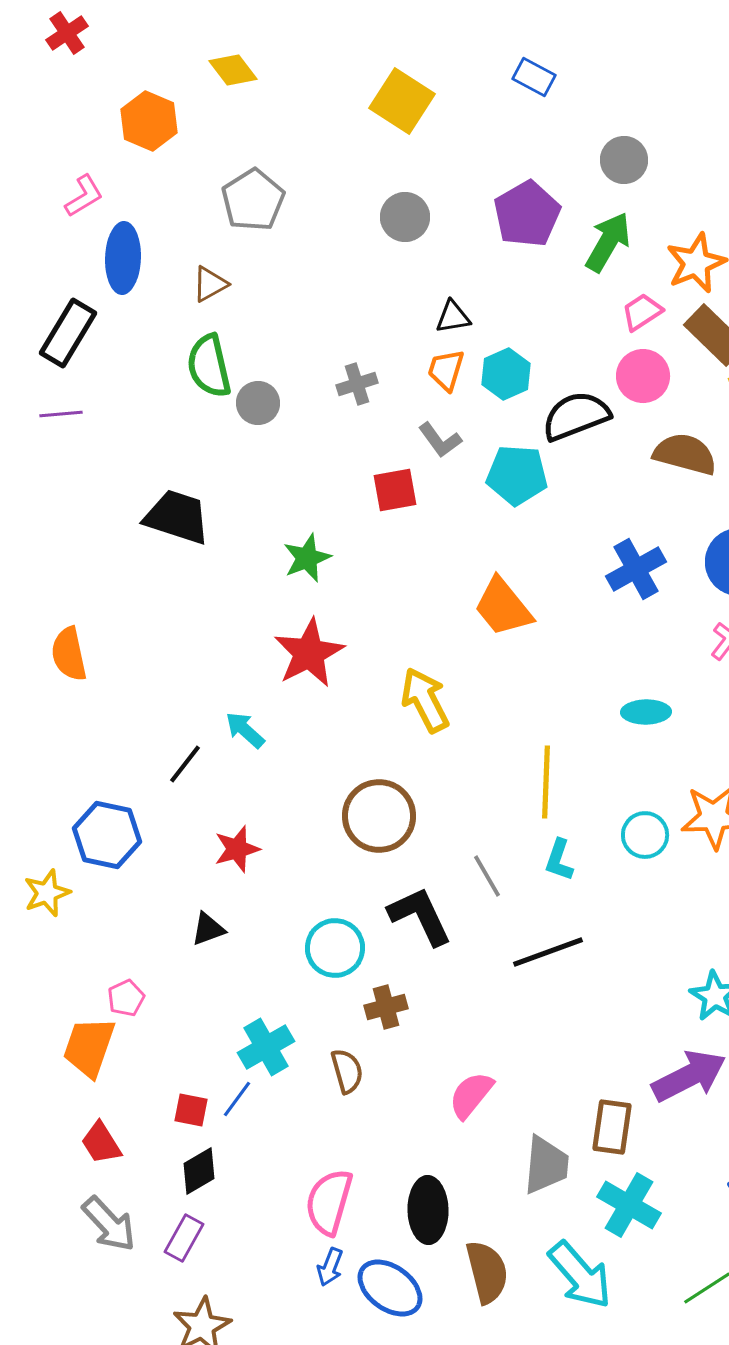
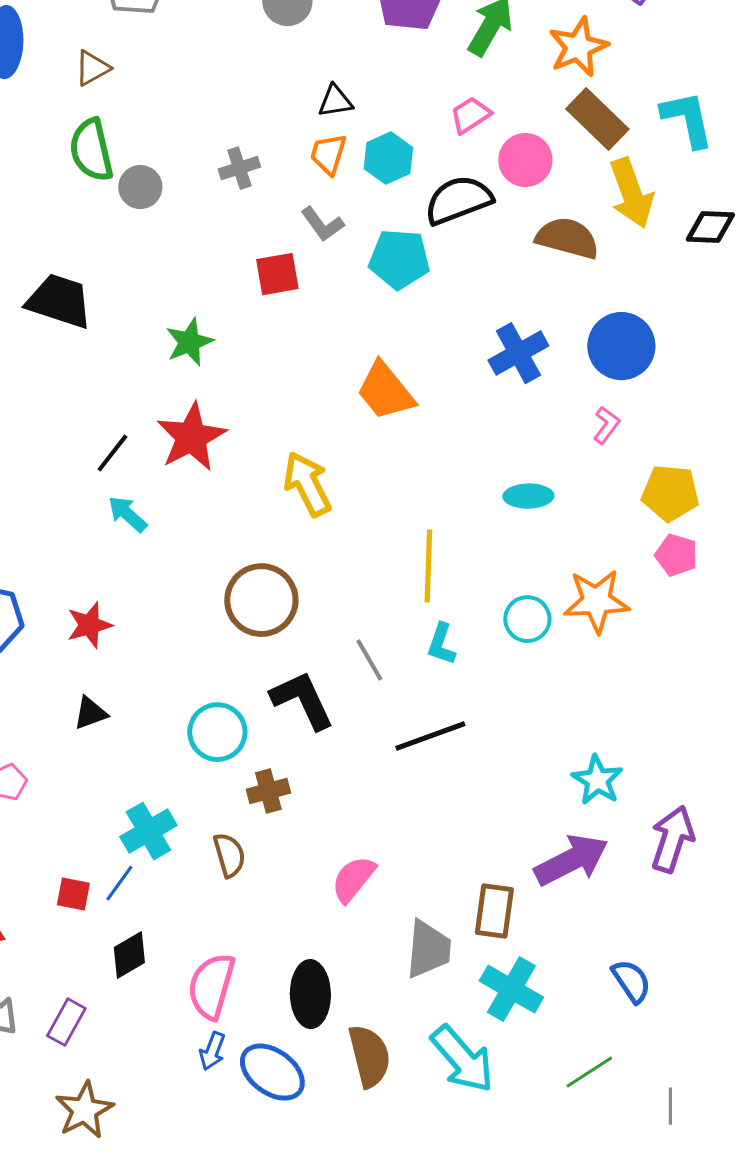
pink trapezoid: (642, 312) -> (470, 115), moved
black line: (185, 764) -> (112, 453), moved
red star: (237, 849) -> (89, 625), moved
black diamond: (199, 1171) -> (129, 955), moved

